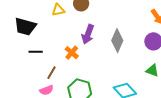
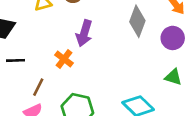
gray diamond: (117, 41) -> (137, 21), moved

